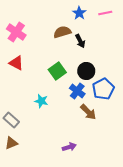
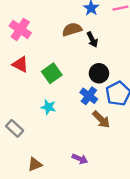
green square: (57, 71) -> (52, 73), moved
brown triangle: (11, 143) -> (35, 164), moved
purple arrow: (69, 147) -> (80, 159), turned 40

